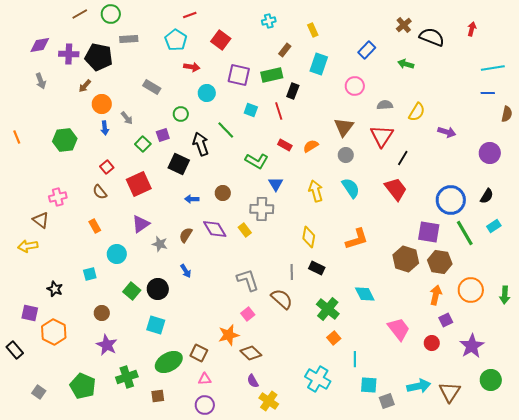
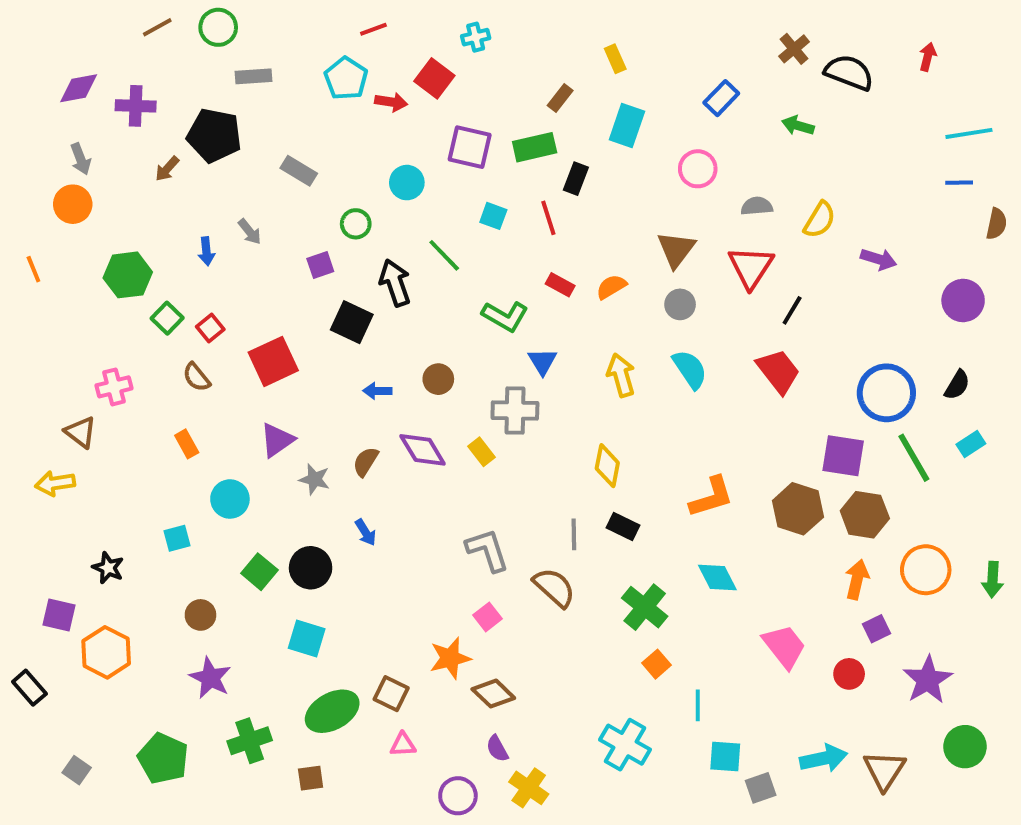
cyan cross: (269, 21) -> (476, 37), moved
black pentagon: (99, 57) -> (214, 135), moved
red arrow: (192, 67) -> (391, 102), moved
orange circle: (102, 104) -> (73, 204), moved
green square: (143, 144) -> (167, 318), moved
orange L-shape: (357, 239) -> (711, 497), moved
purple circle: (205, 405) -> (458, 796), moved

